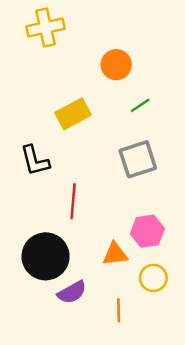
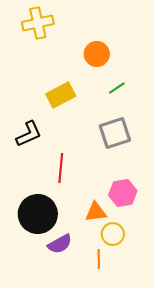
black L-shape: (35, 161) -> (29, 134), turned -100
yellow circle: (153, 278) -> (113, 234), moved

